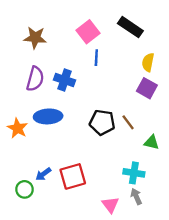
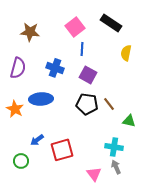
purple semicircle: (35, 79) -> (18, 68), moved
purple square: (147, 88) -> (88, 75), moved
blue arrow: (43, 174) -> (37, 140), moved

